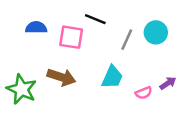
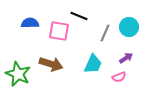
purple arrow: (168, 83) -> (126, 58), moved

